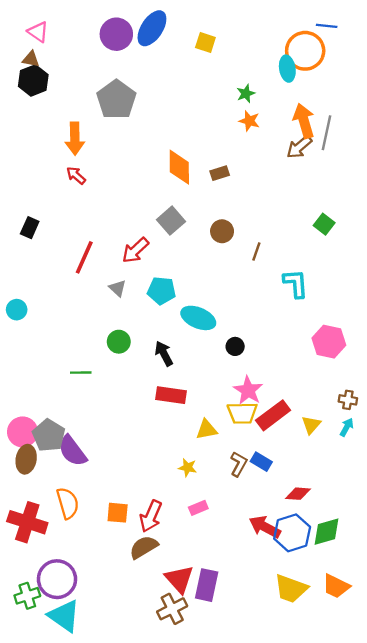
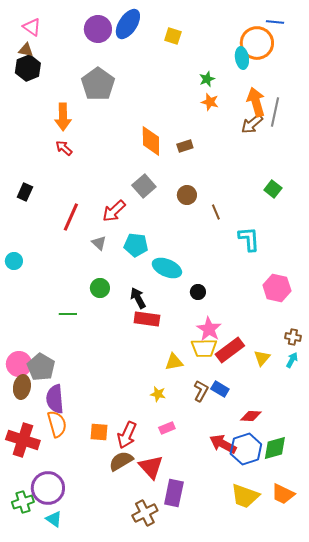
brown line: (256, 251) -> (216, 212), turned -42
red rectangle: (171, 395) -> (147, 319), moved
purple semicircle: (72, 451) -> (55, 399), moved, turned 32
red triangle: (179, 579) -> (151, 467), moved
cyan triangle: (64, 616) -> (54, 519), size x0.6

